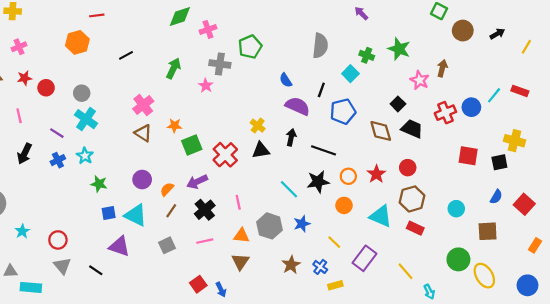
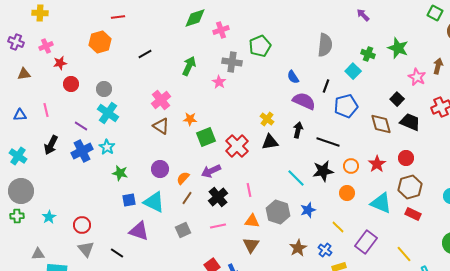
red star: (24, 78) -> (60, 63), moved
blue cross: (58, 160) -> (82, 151), size x1.5

